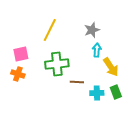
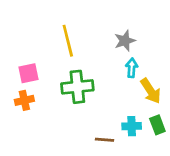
yellow line: (50, 30) -> (68, 41), turned -40
orange cross: (18, 74) -> (24, 100), turned -32
brown line: (77, 82) -> (104, 140), moved

